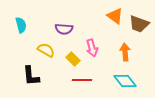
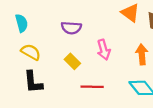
yellow semicircle: (46, 50) -> (31, 52), moved
yellow rectangle: (73, 59) -> (72, 61), moved

